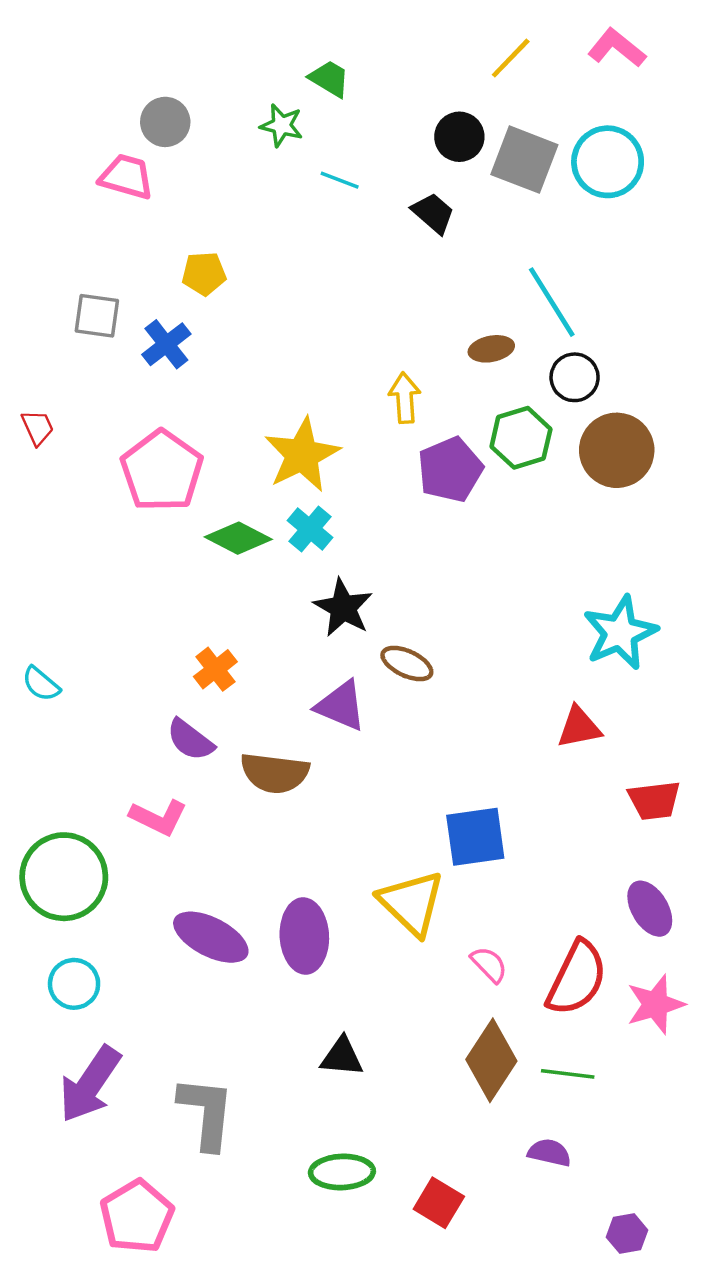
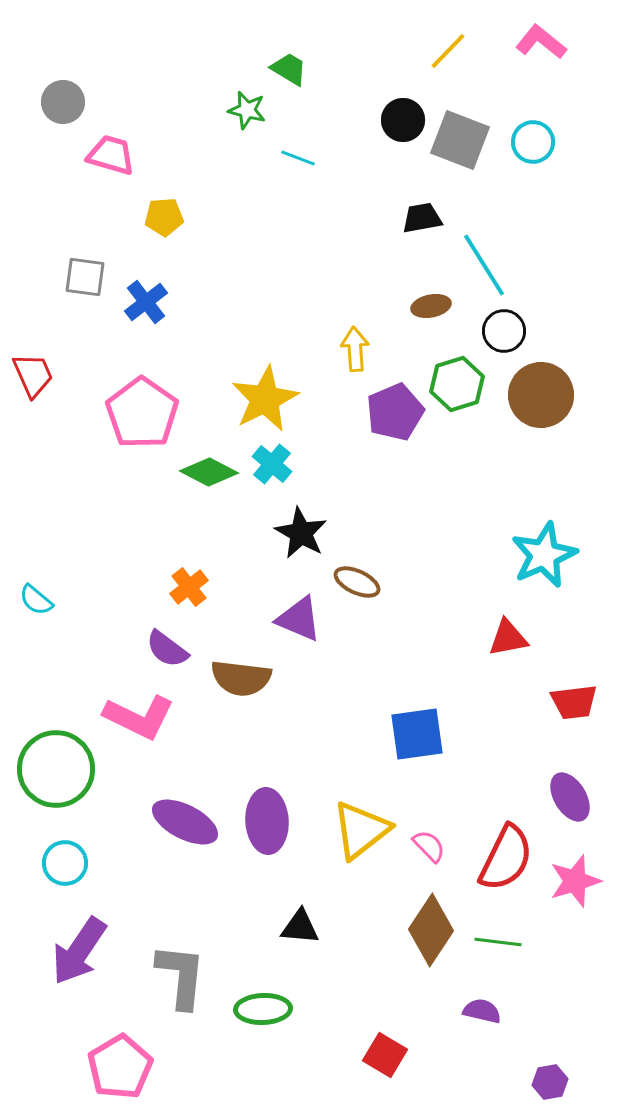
gray circle: (165, 122) -> (63, 102), moved
cyan circle: (608, 162) -> (533, 142), size x0.7
black trapezoid: (433, 213) -> (422, 218), moved, turned -51
yellow pentagon: (204, 274) -> (164, 217), moved
red trapezoid: (38, 427) -> (33, 375), size x1.4
pink L-shape: (158, 817) -> (139, 717), size x1.4
yellow triangle: (412, 903) -> (361, 830), moved, turned 38
green ellipse: (342, 1172) -> (263, 1009), moved

